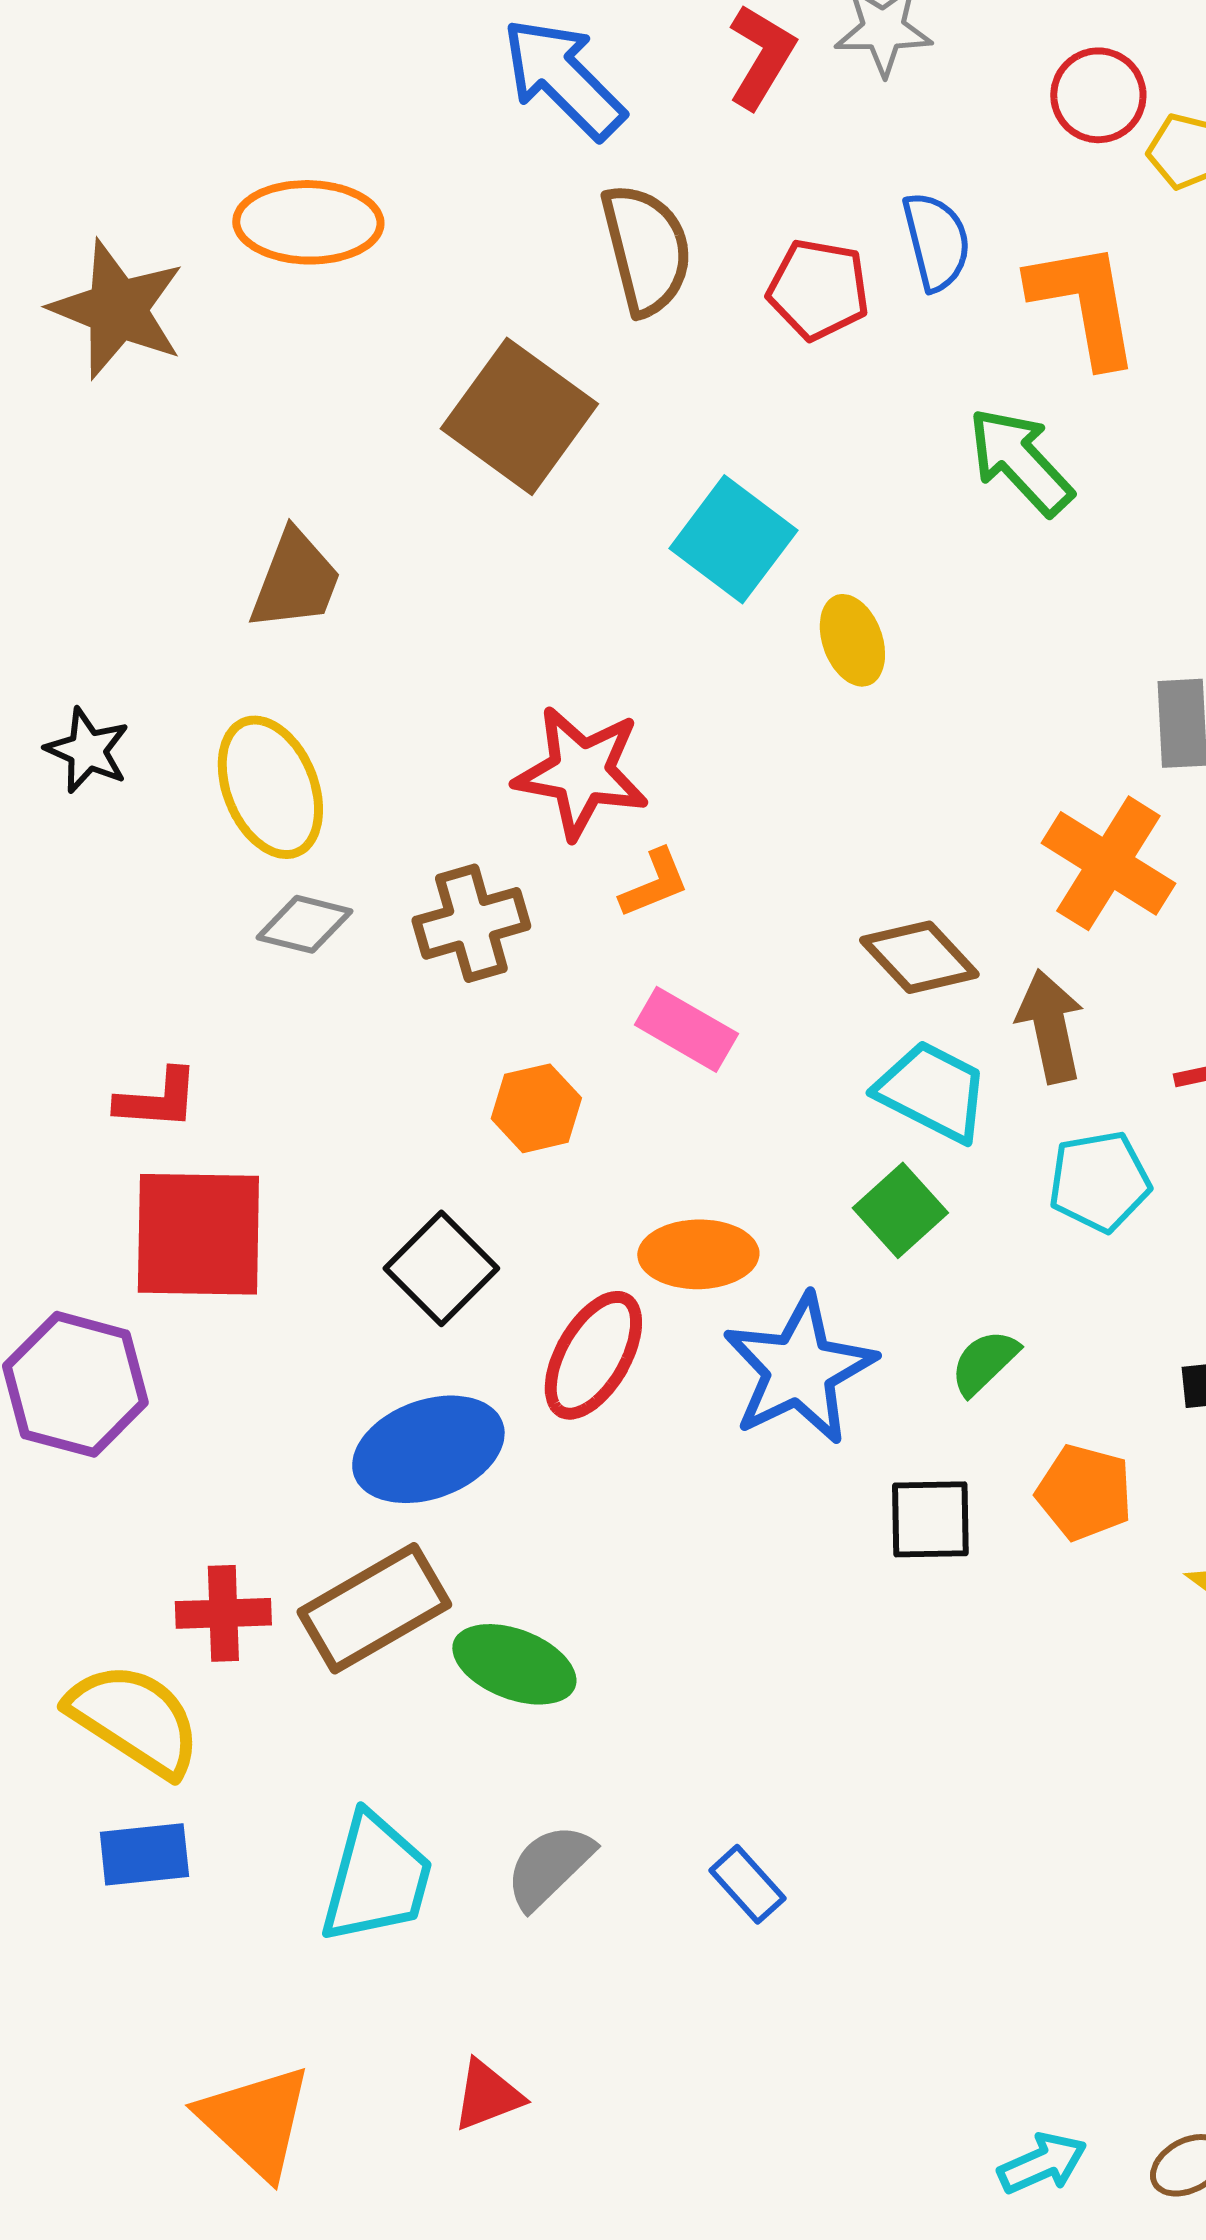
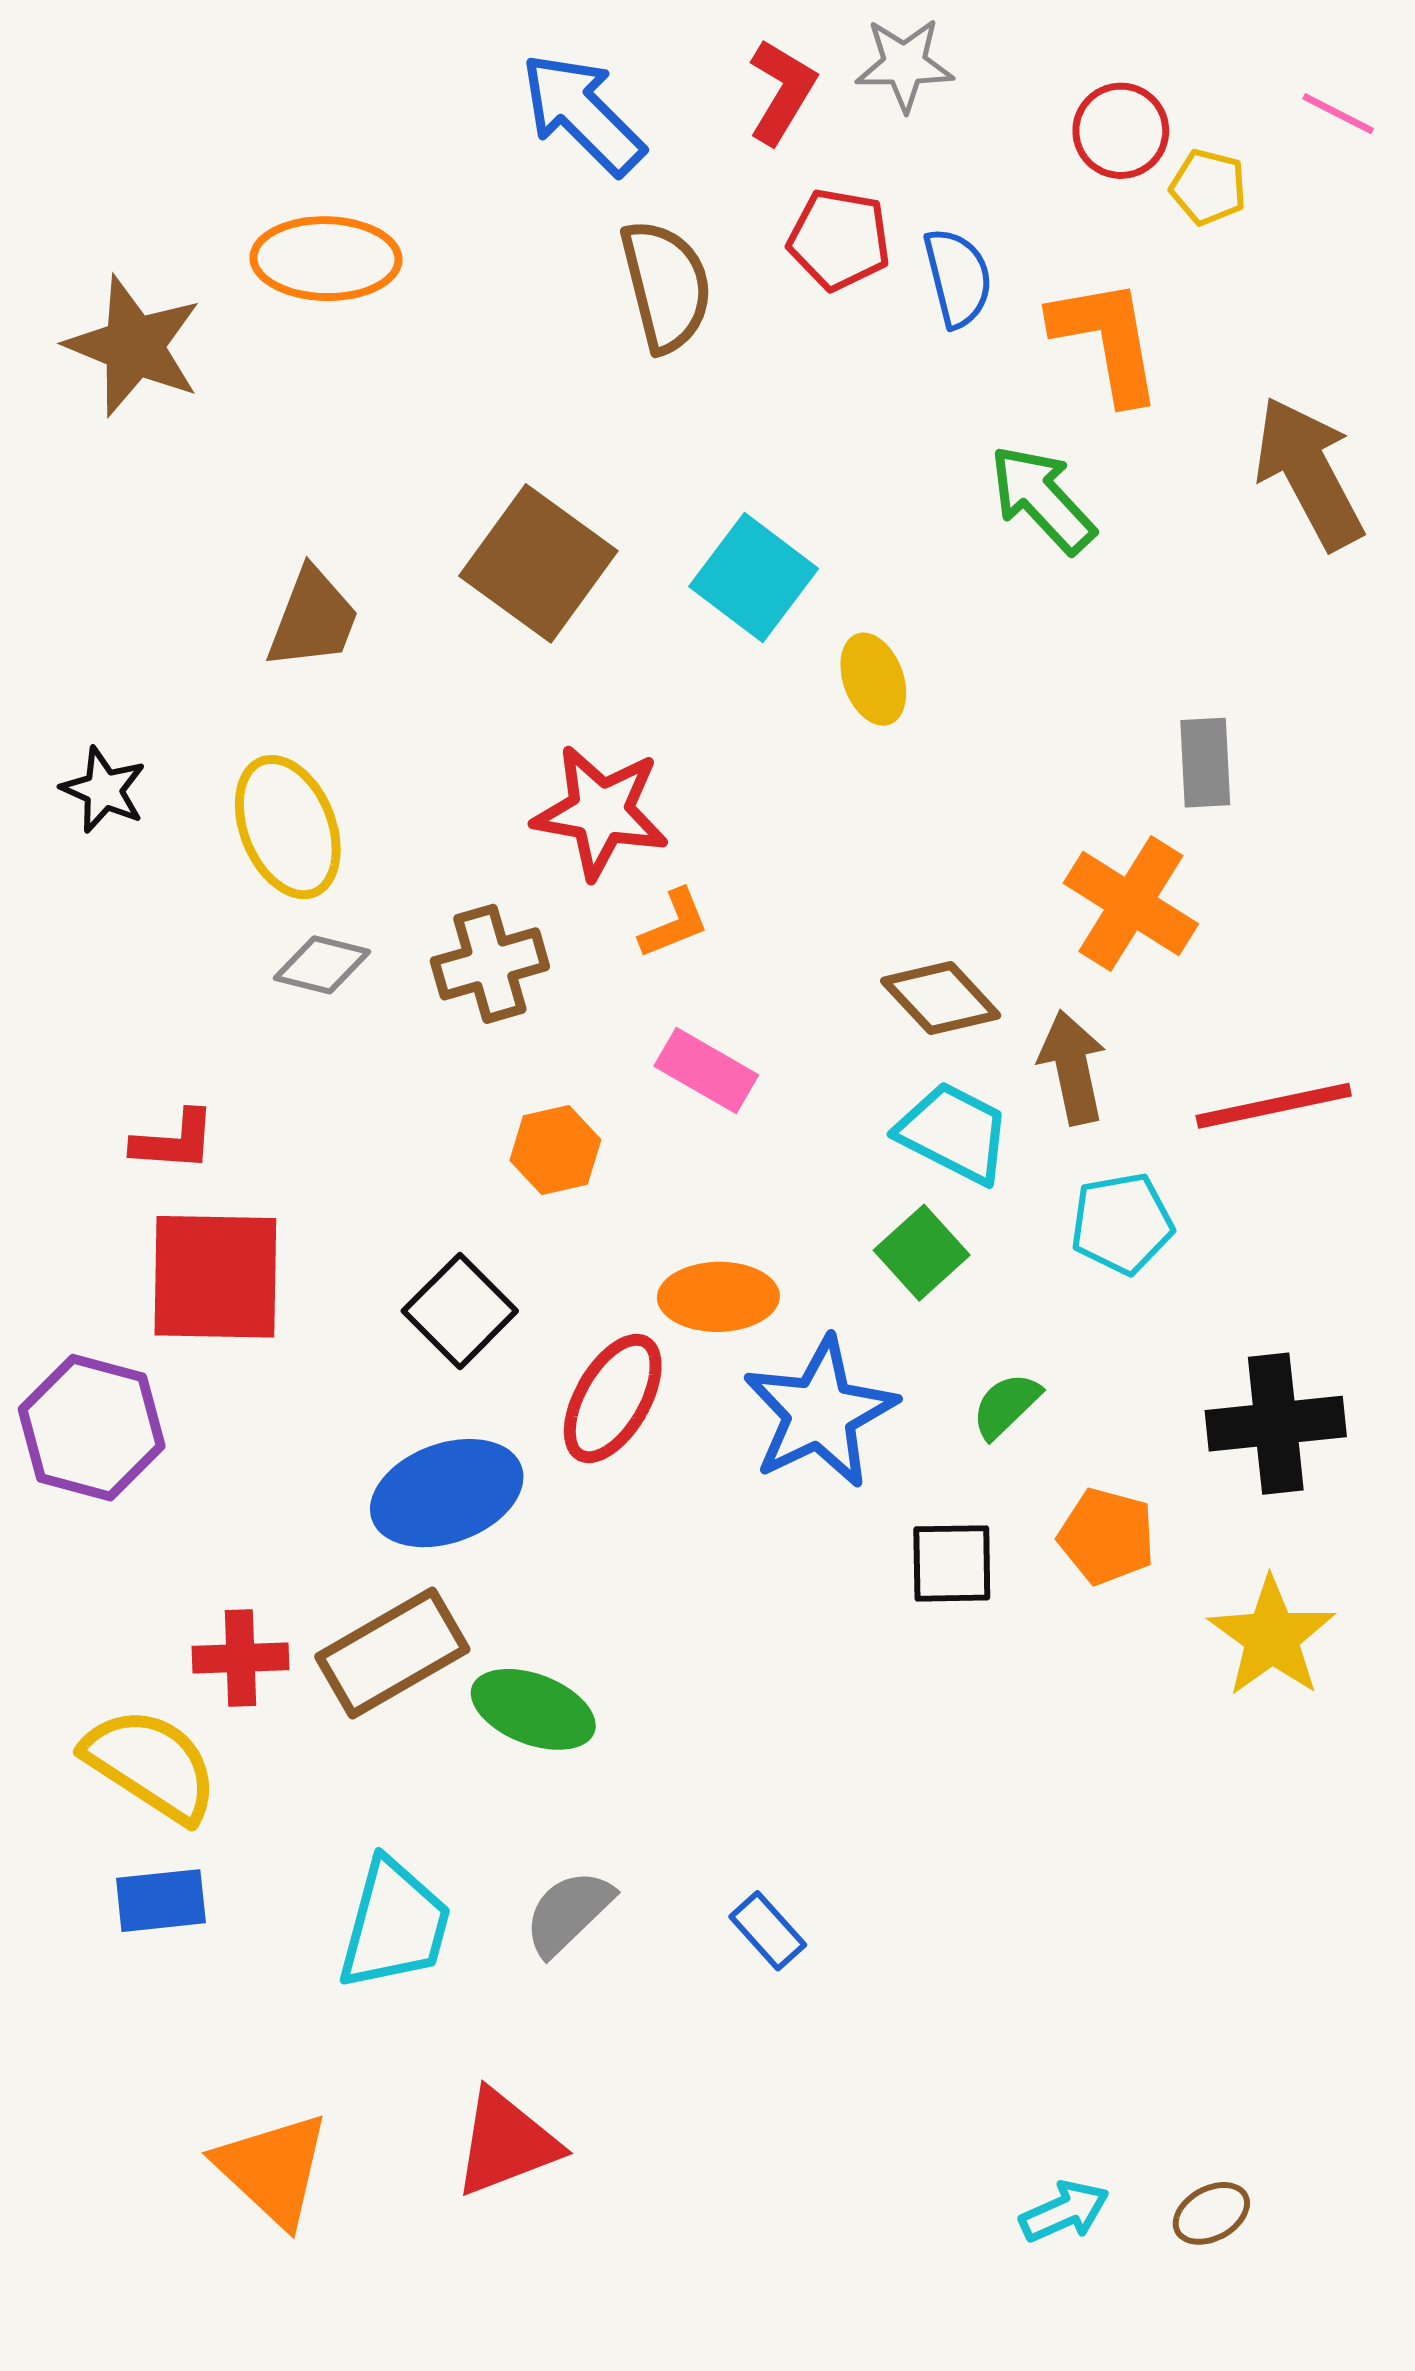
red pentagon: (818, 289) -> (839, 239), moved
brown square: (519, 416) -> (538, 563), moved
red triangle: (487, 2095) -> (506, 2143), size x1.5

